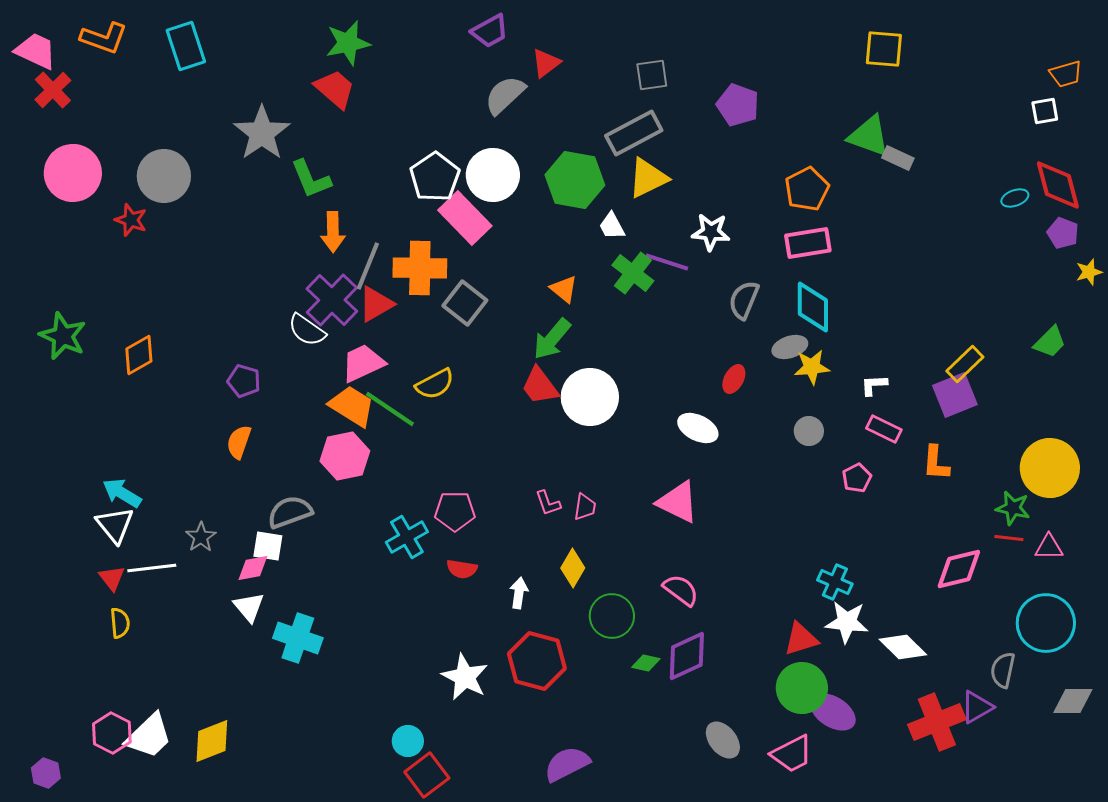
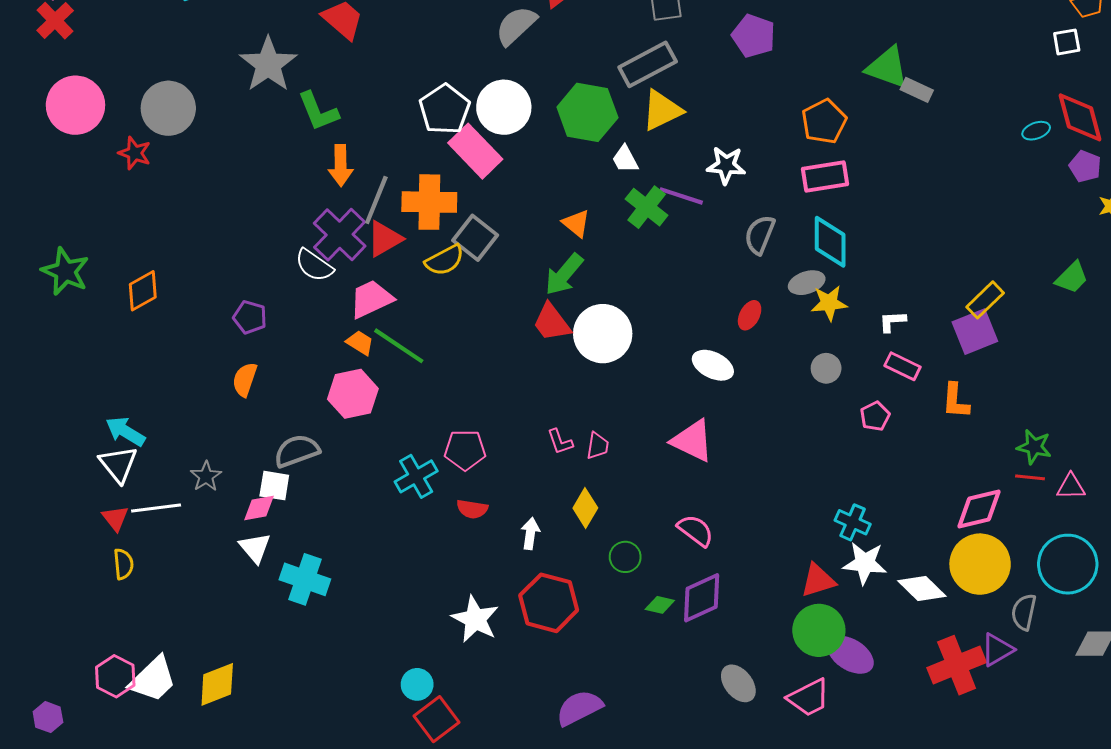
yellow semicircle: (435, 384) -> (445, 260), moved
orange trapezoid: (352, 406) -> (360, 343), size x0.6
yellow circle: (1050, 468) -> (980, 564), moved
green circle: (612, 616) -> (625, 557), size x0.7

